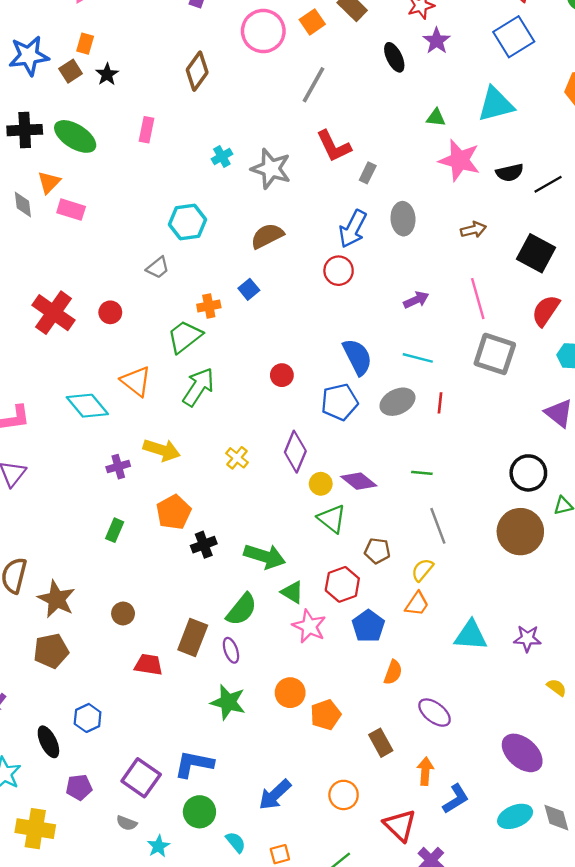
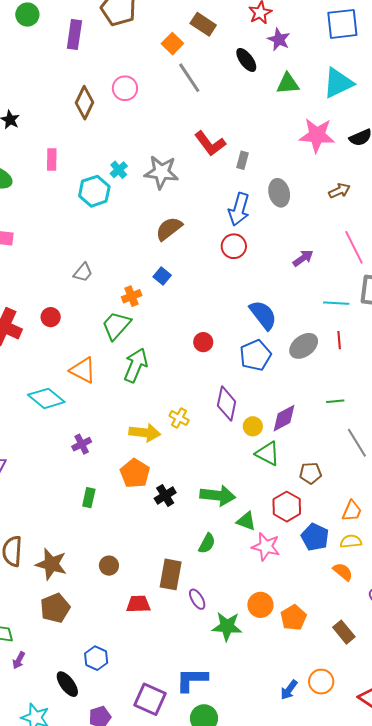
pink circle: (263, 31) -> (125, 88), moved, size x0.7
blue square: (514, 37) -> (342, 24), turned 36
gray line: (313, 85) -> (189, 78), moved, turned -52
green triangle: (436, 118) -> (288, 84), moved, size x1.4
cyan hexagon: (188, 222) -> (94, 191), moved
cyan line: (418, 358) -> (336, 303), moved
yellow arrow: (162, 450) -> (145, 433), moved
purple diamond: (359, 481) -> (284, 418), turned -56
yellow semicircle: (422, 570) -> (351, 541), moved, turned 55
green semicircle: (242, 609) -> (207, 543), size x0.7
purple ellipse: (231, 650) -> (197, 599), moved
orange semicircle: (393, 672) -> (343, 572), turned -60
green star: (228, 702) -> (227, 626), moved
blue arrow: (275, 795) -> (289, 690), moved, size x0.7

